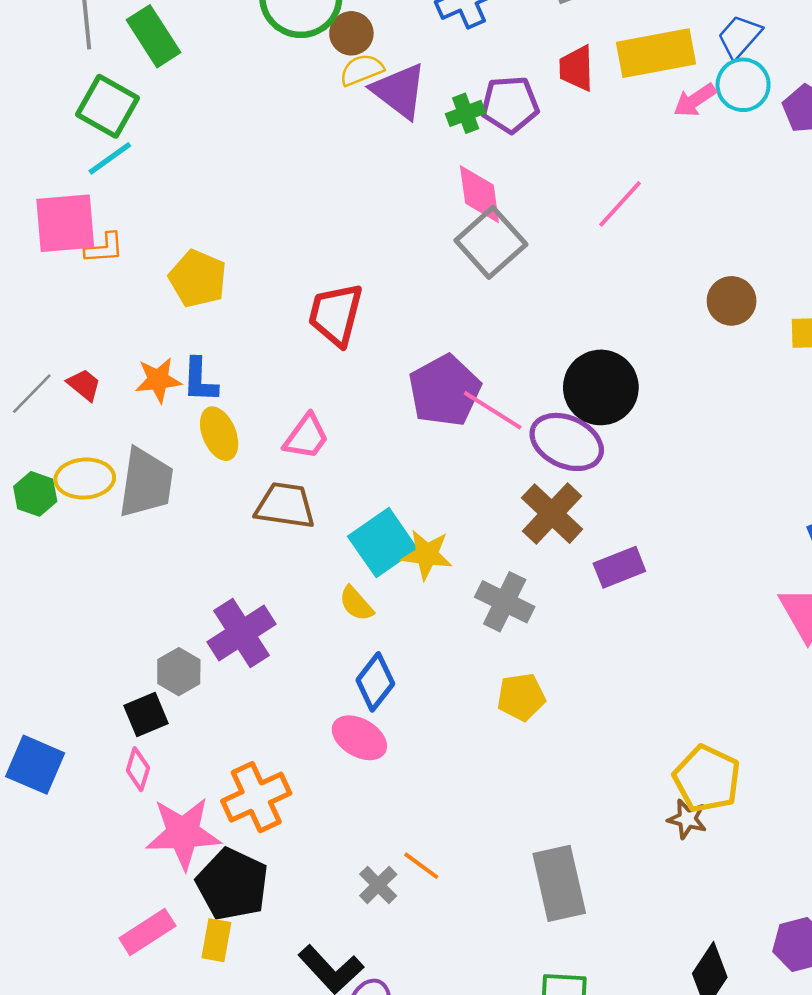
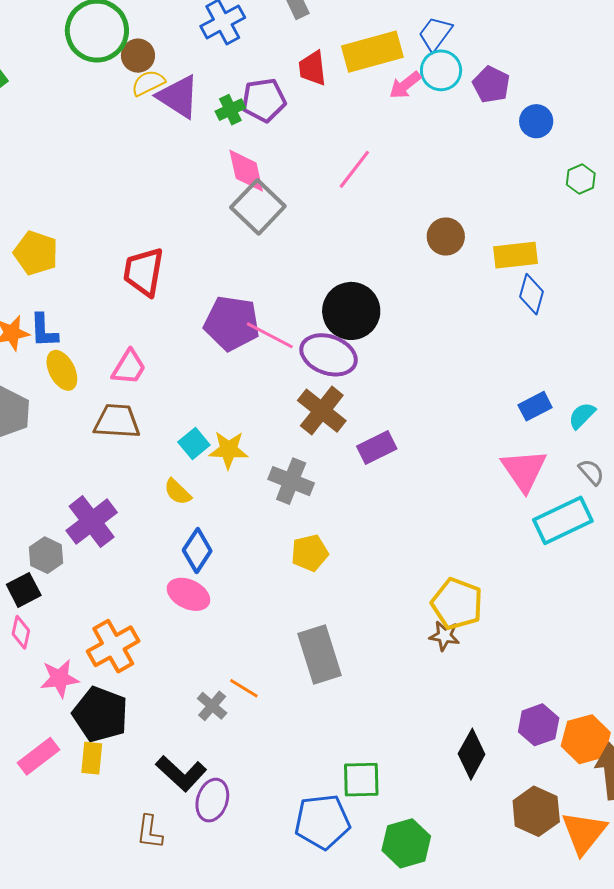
purple pentagon: (445, 391) -> (232, 323), turned -30
cyan square: (383, 543) -> (194, 443), size x0.6
pink star: (183, 833) -> (60, 678), size x0.7
gray rectangle: (559, 883) -> (319, 654), moved

